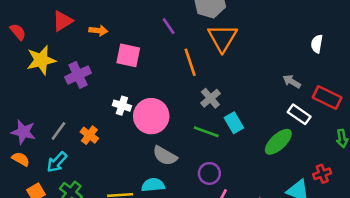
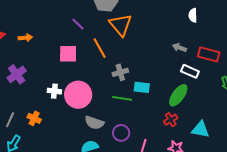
pink square: (128, 55) -> (68, 54), moved
gray cross: (210, 98) -> (120, 72), turned 35
cyan rectangle: (234, 123) -> (142, 87), turned -42
purple circle: (209, 173) -> (121, 133), moved
red cross: (322, 174) -> (171, 120), moved

